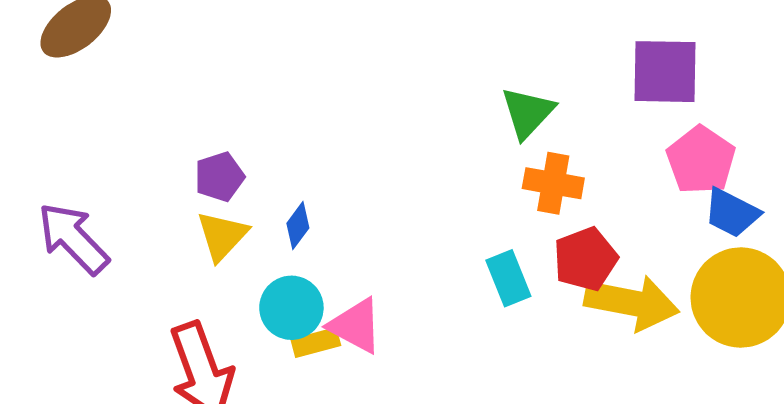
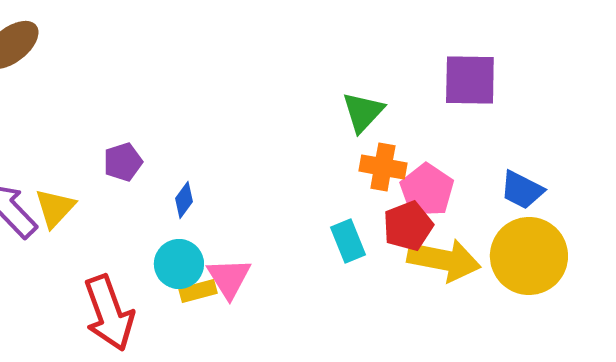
pink pentagon: (701, 160) -> (427, 190), moved
yellow triangle: (222, 236) -> (55, 208), moved
pink triangle: (356, 326) -> (229, 278), turned 30

